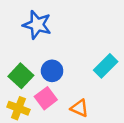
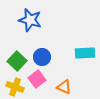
cyan rectangle: (106, 66) -> (85, 53), turned 42

